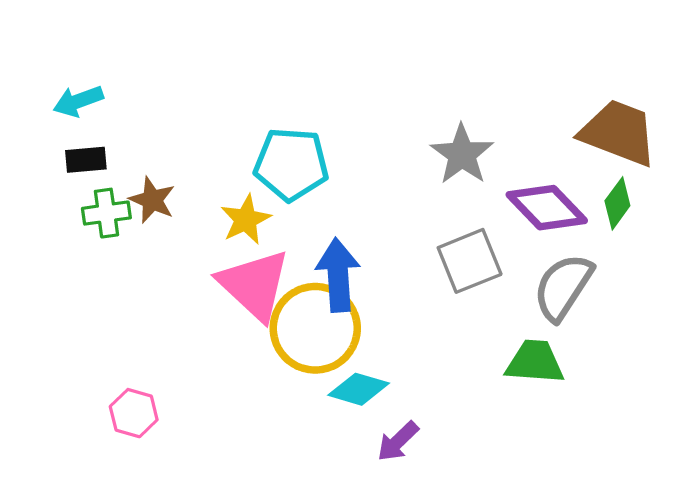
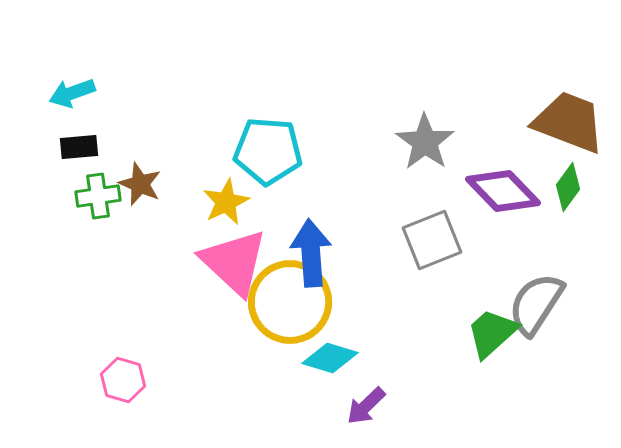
gray semicircle: (563, 287) -> (536, 304), moved
green trapezoid: (535, 362) -> (492, 333), turned -46

